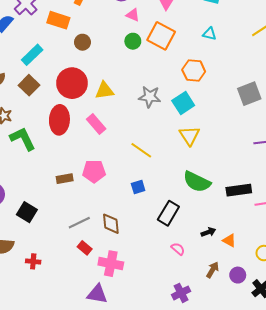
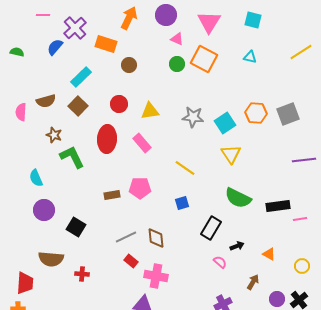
orange hexagon: (194, 71) -> (256, 113), moved
red circle: (72, 83) -> (119, 104), size x0.6
black arrow: (208, 232) -> (237, 246), moved
purple circle: (238, 275) -> (277, 299), moved

